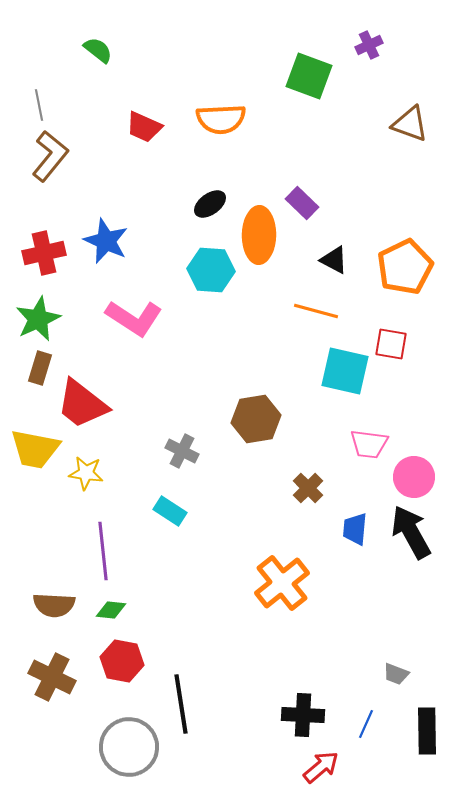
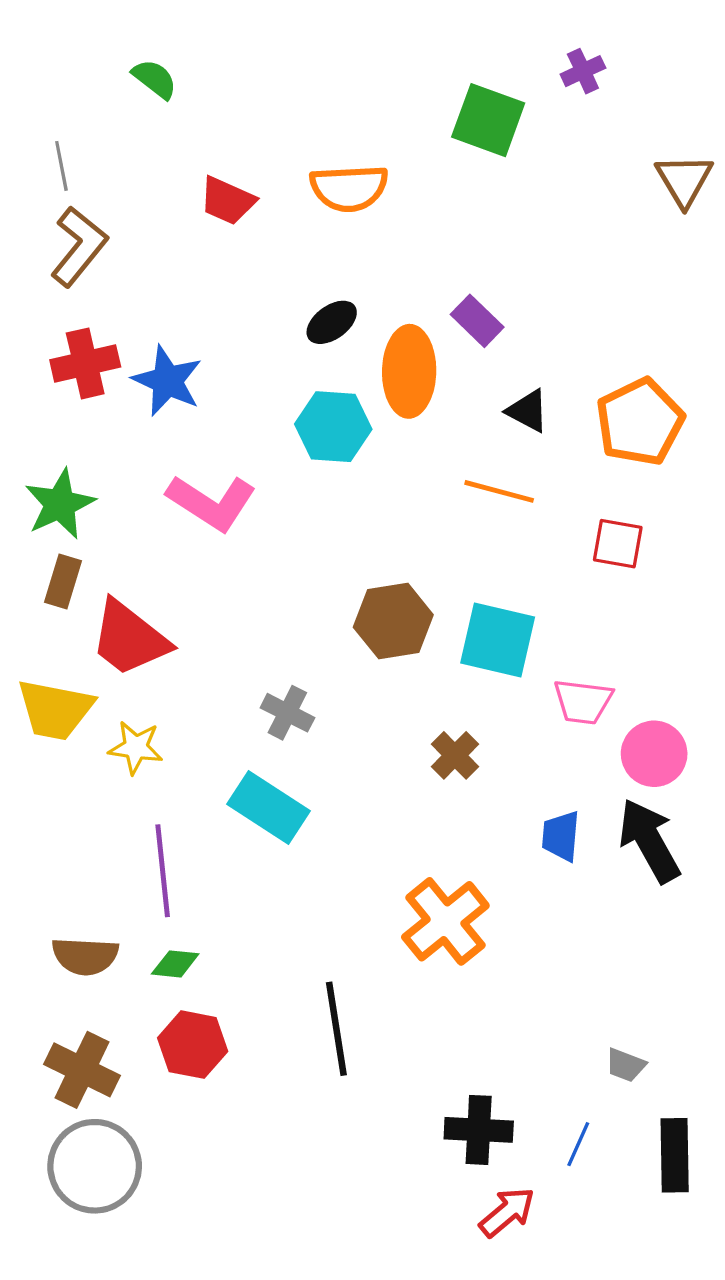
brown triangle: (410, 124) -> (684, 180), moved, turned 39
red cross: (44, 253) -> (85, 363), moved
cyan square: (345, 371) -> (498, 640), moved
brown hexagon: (256, 419) -> (393, 621), moved
brown cross: (308, 488) -> (455, 755), moved
cyan rectangle: (170, 511) -> (268, 808), size x1.5
black line: (181, 704) -> (336, 1029), moved
gray circle: (129, 747) -> (95, 1166), moved

